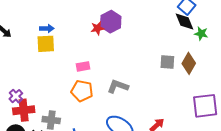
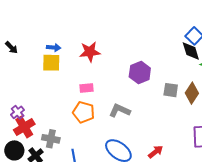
purple hexagon: (111, 22) -> (140, 72), moved
red star: (97, 28) -> (90, 52), moved, size x1.5
red cross: (24, 110) -> (24, 127), turned -30

